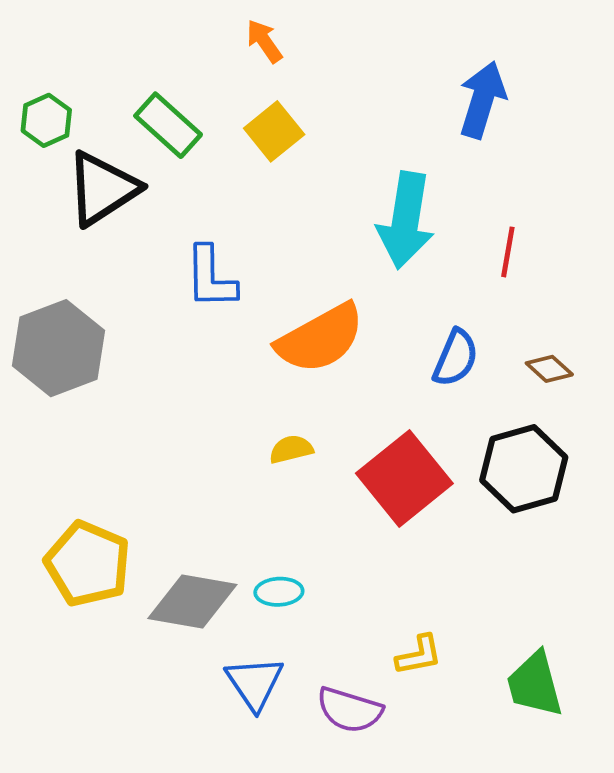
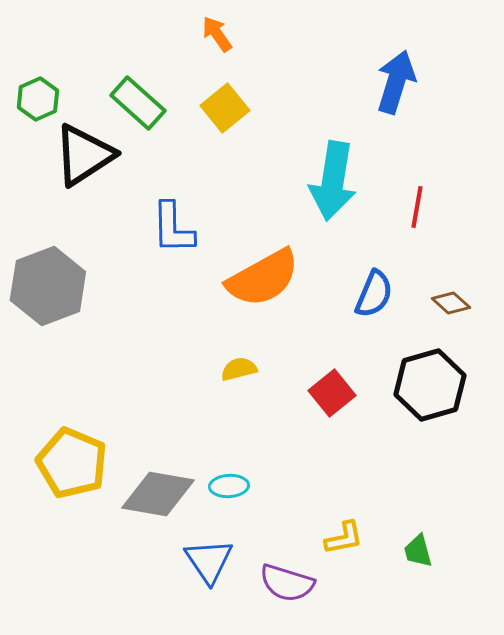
red square: (404, 478) -> (332, 393), size x0.6
green trapezoid: (535, 684) -> (418, 551), moved, size x0.6

